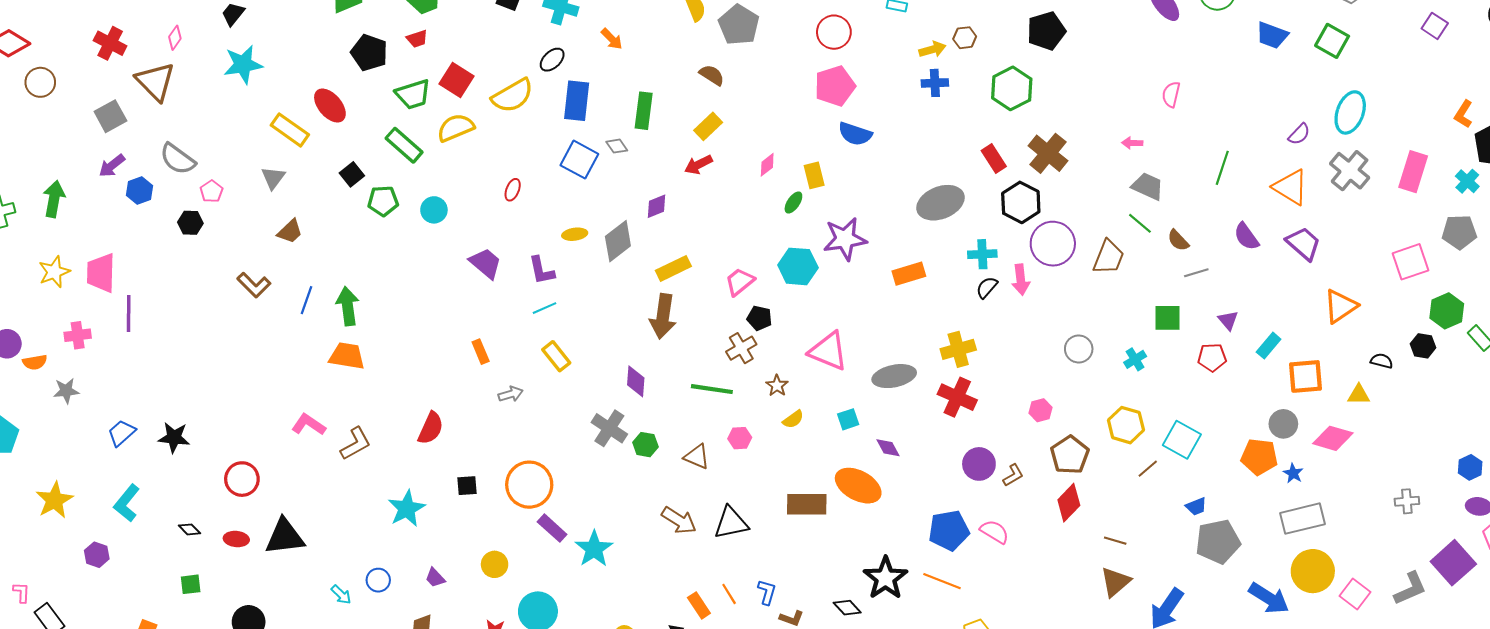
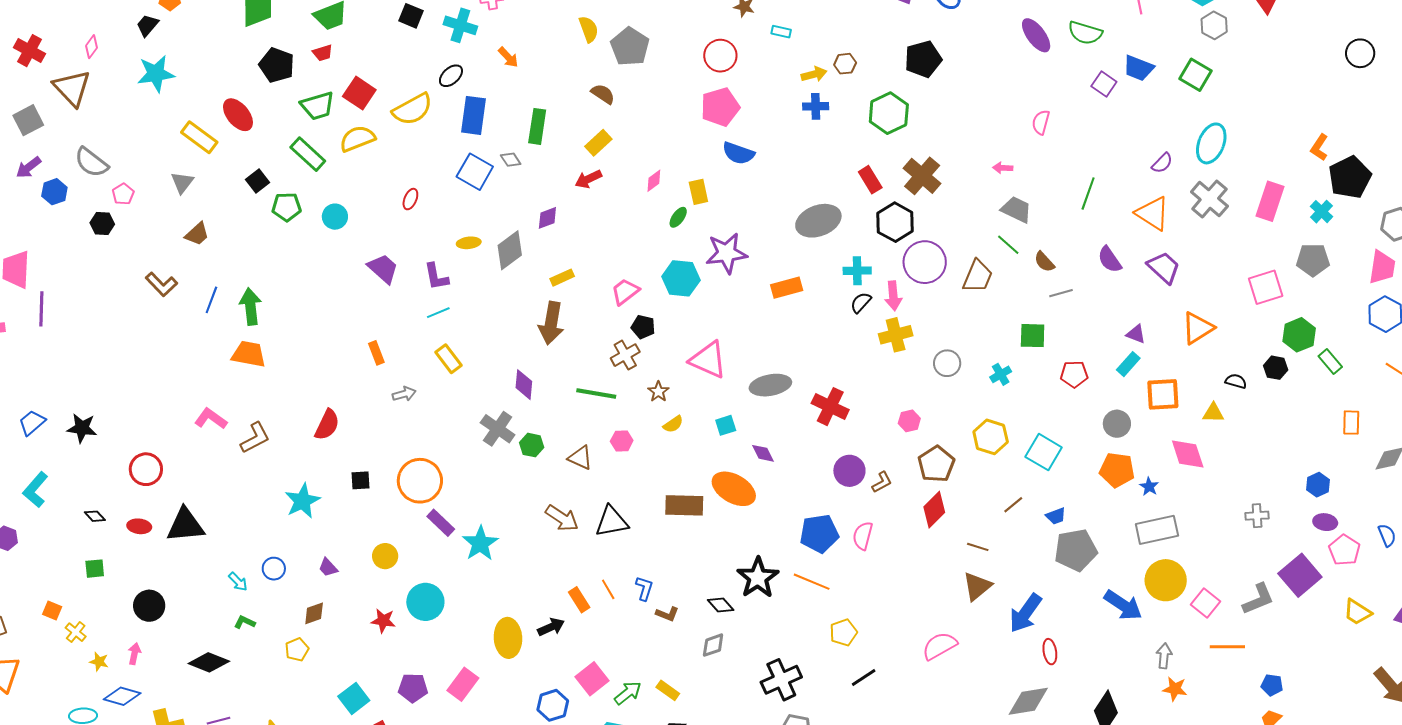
purple square: (1435, 26) -> (1104, 84), moved
yellow rectangle: (673, 268) -> (562, 278), size x0.7
purple triangle: (1228, 320) -> (1136, 334), moved, turned -30
yellow cross: (958, 349) -> (896, 335), moved
gray circle: (1283, 424) -> (1117, 424), moved
pink diamond: (1333, 438) -> (1188, 454), turned 54
brown line: (1148, 469) -> (1013, 505), moved
pink semicircle: (994, 532) -> (863, 536), turned -108

